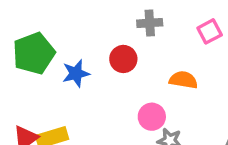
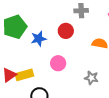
pink circle: (152, 117) -> (58, 63), moved

